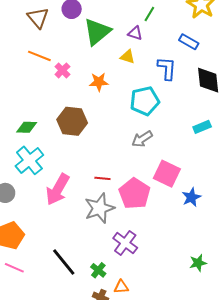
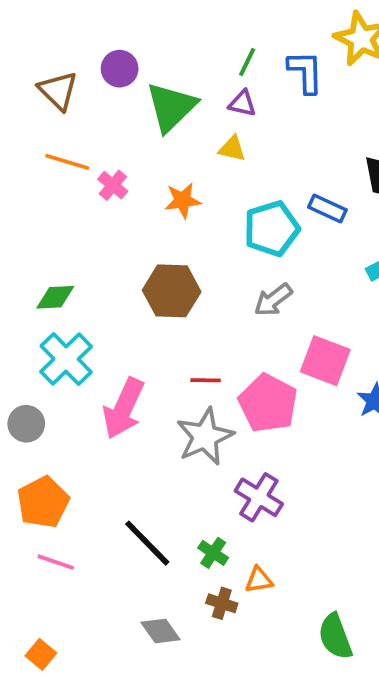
green line: (149, 14) -> (247, 62), moved
blue rectangle: (189, 42) -> (327, 209), moved
blue L-shape: (167, 68) -> (306, 72), moved
brown hexagon: (72, 121) -> (172, 291), moved

